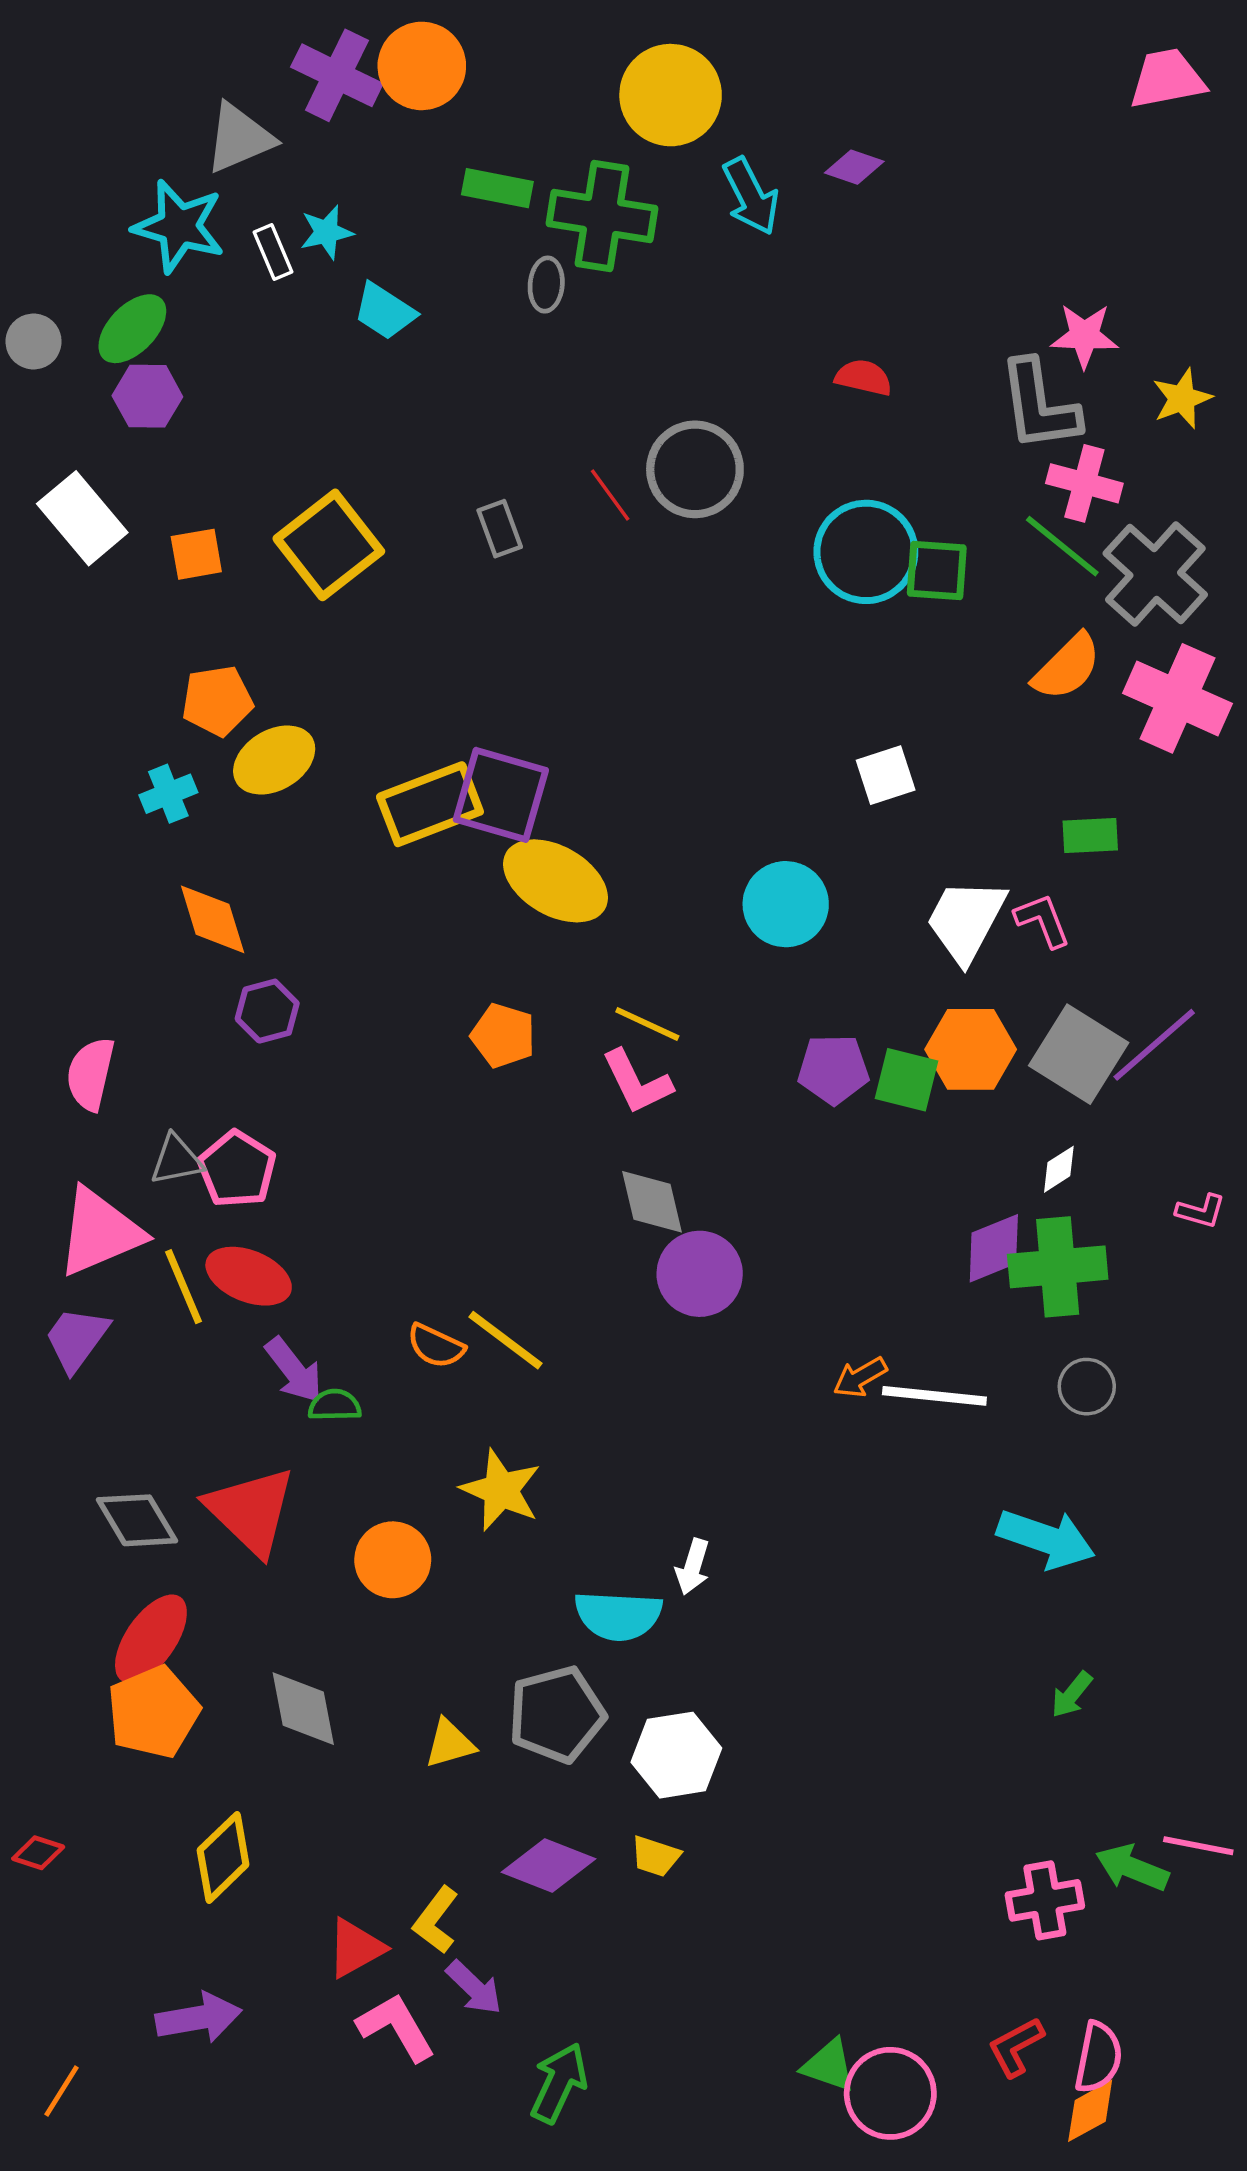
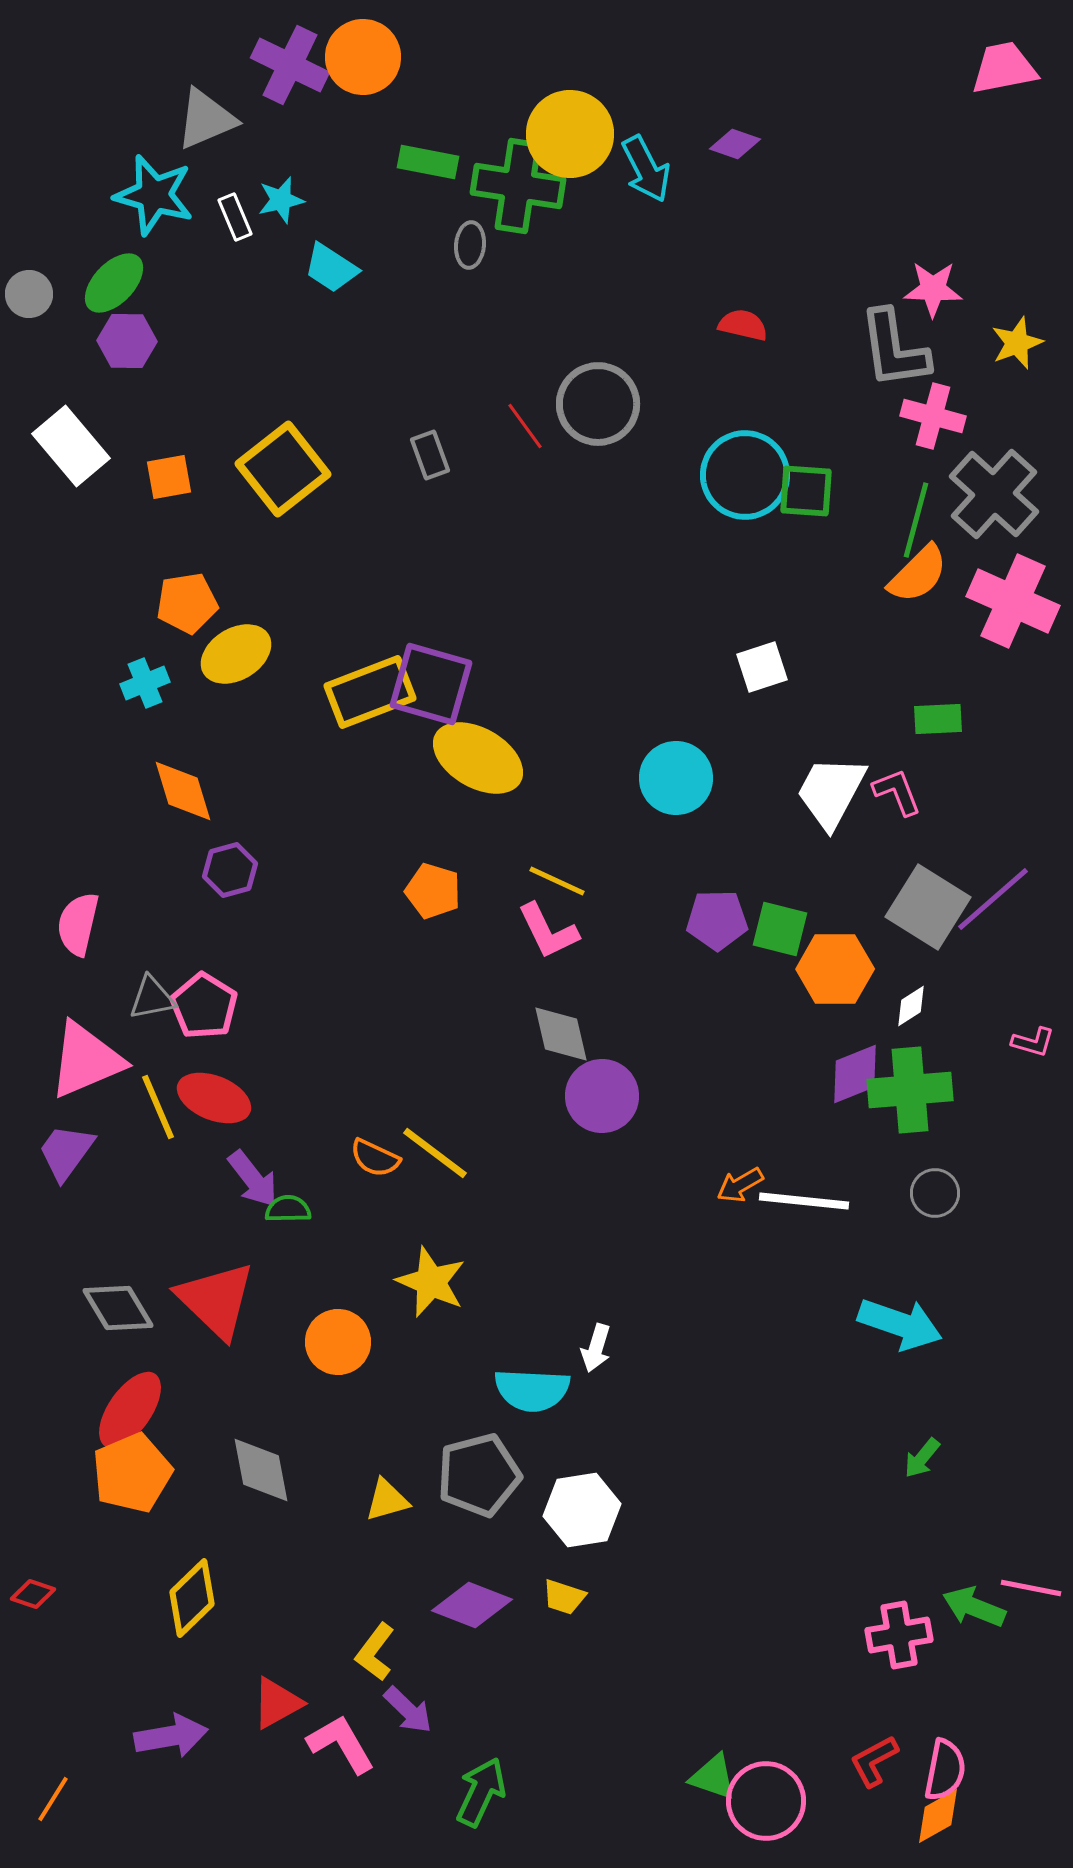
yellow circle: (671, 95) -> (570, 134), moved
green line: (1062, 546) -> (916, 520), moved, turned 66
orange hexagon: (971, 1049) -> (835, 969), moved
red triangle: (356, 1948) -> (277, 1703), moved

